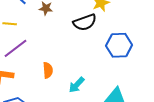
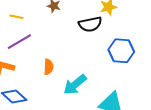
cyan arrow: (77, 85) -> (75, 85), size x1.4

